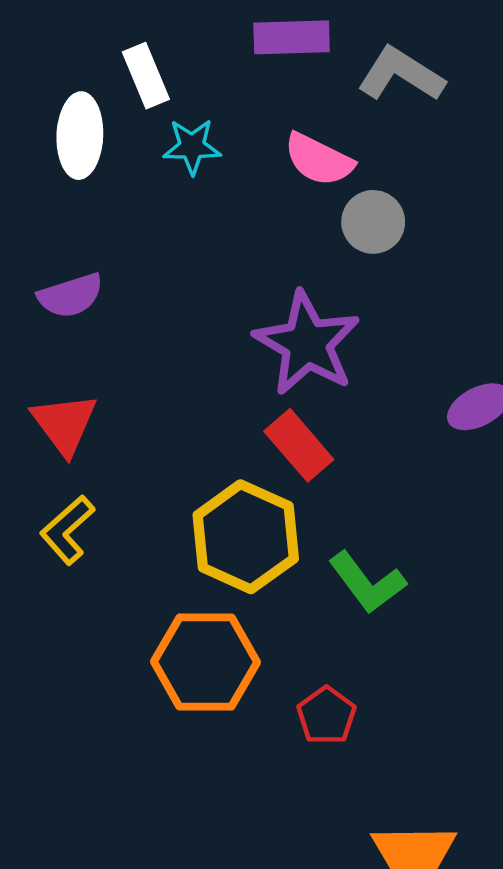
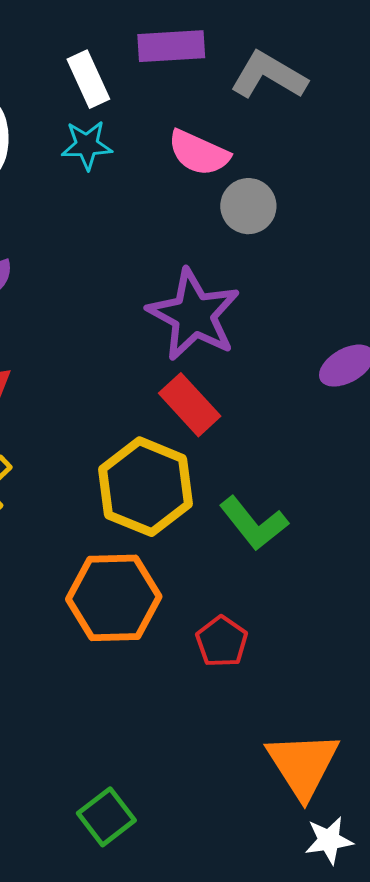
white rectangle: (146, 76) -> (88, 79), moved

